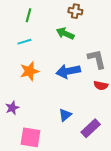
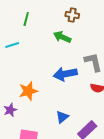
cyan line: (24, 42) -> (12, 45), moved
orange star: (30, 71) -> (28, 91), moved

